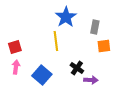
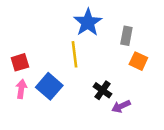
orange square: (104, 46) -> (138, 61), turned 32
blue square: (42, 75) -> (49, 86), moved
purple arrow: (91, 80) -> (121, 106), turned 152

